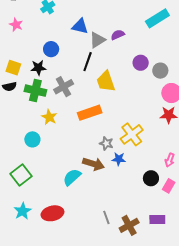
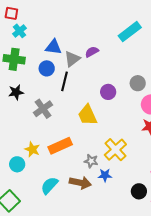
blue circle: (51, 49) -> (47, 68), moved
purple circle: (141, 63) -> (108, 92), moved
yellow trapezoid: (106, 81) -> (87, 115), moved
green cross: (35, 91) -> (14, 59), moved
orange rectangle: (90, 113) -> (60, 146), moved
yellow star: (49, 117) -> (32, 149), moved
cyan semicircle: (72, 177) -> (49, 185), moved

